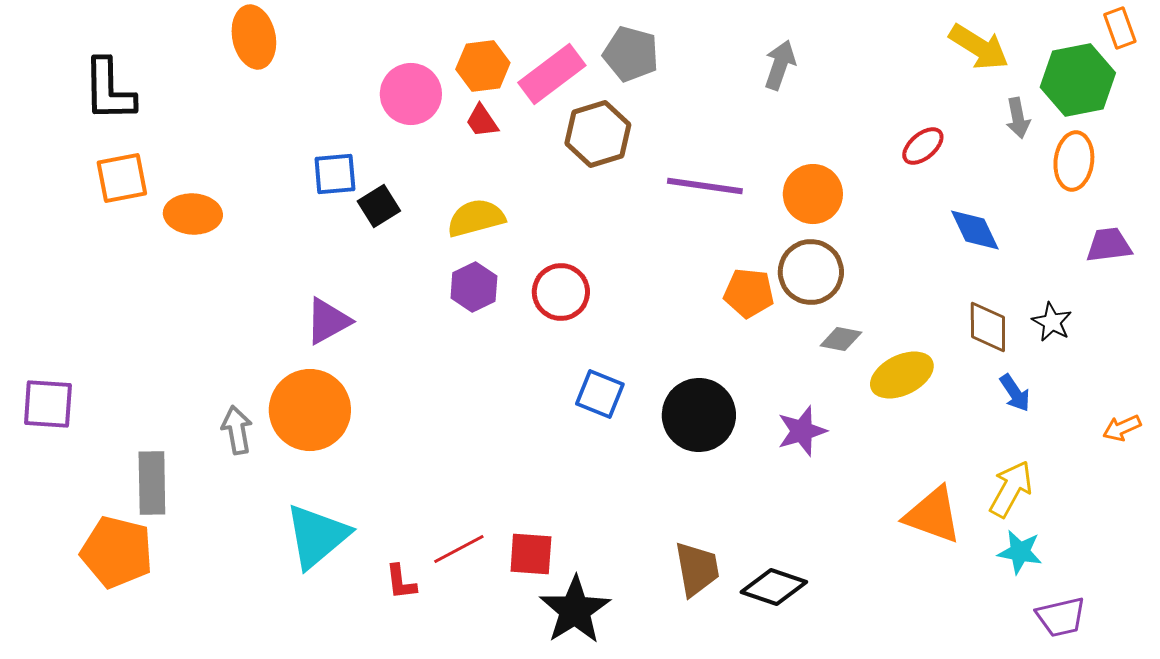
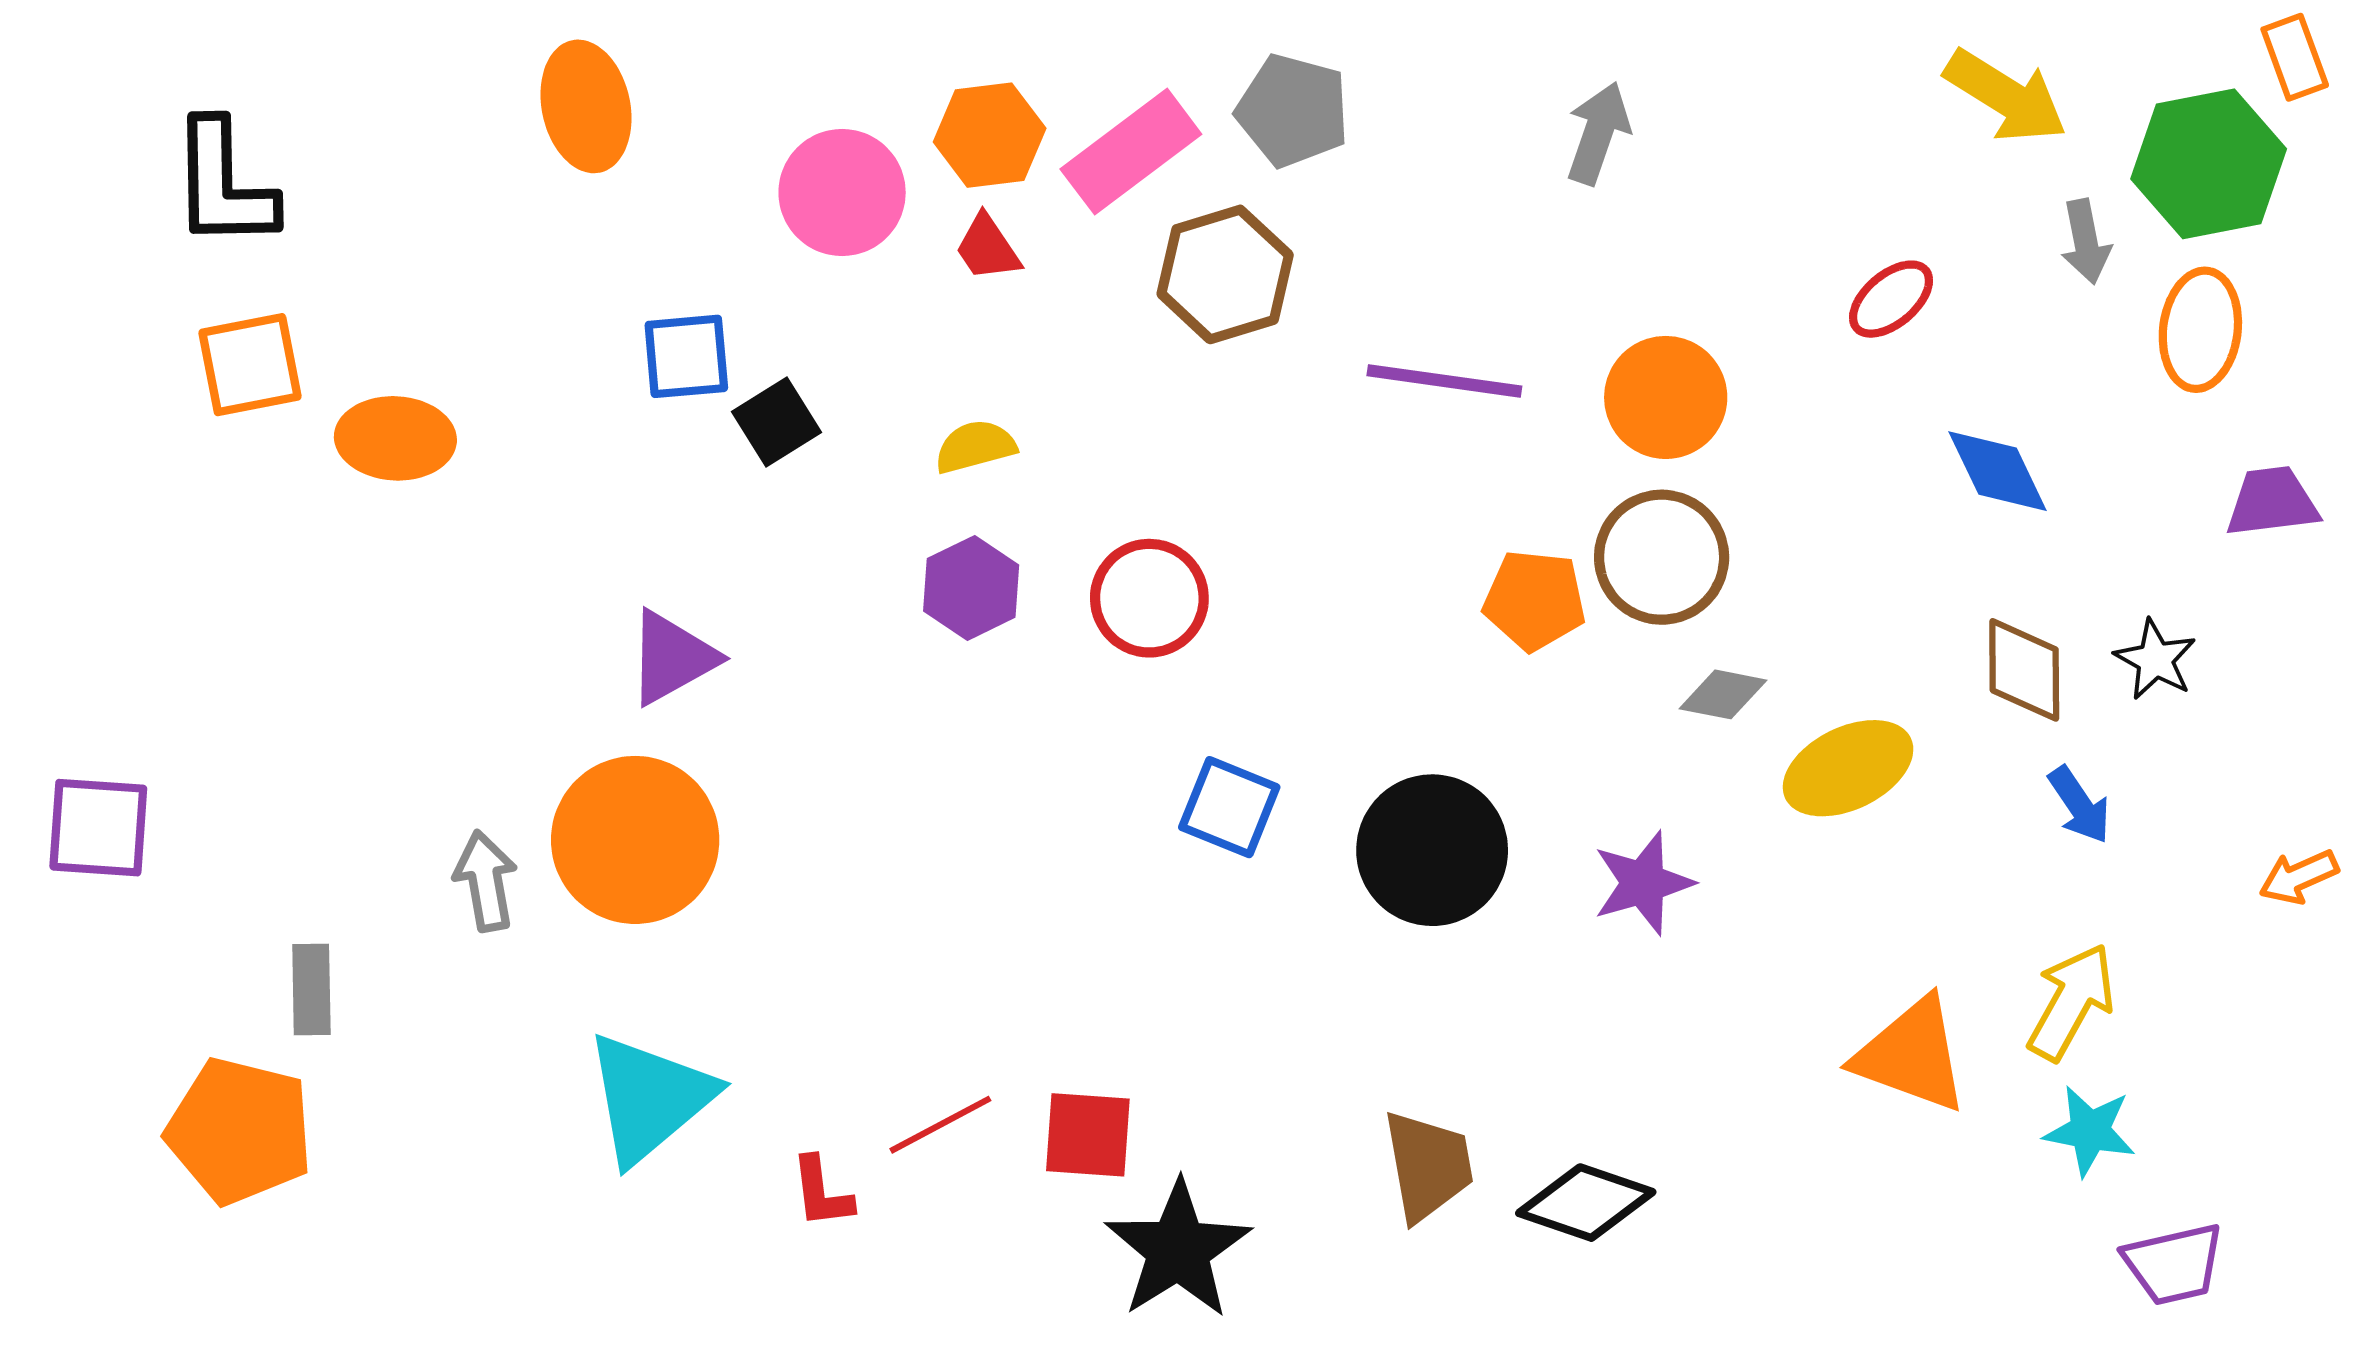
orange ellipse: (254, 37) -> (586, 106), moved
yellow semicircle: (476, 218) -> (975, 447), size x0.7
gray rectangle: (152, 483) -> (311, 989), size x0.7

